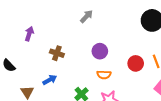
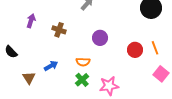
brown cross: (57, 53) -> (59, 30), moved
orange semicircle: (104, 75) -> (83, 62), moved

